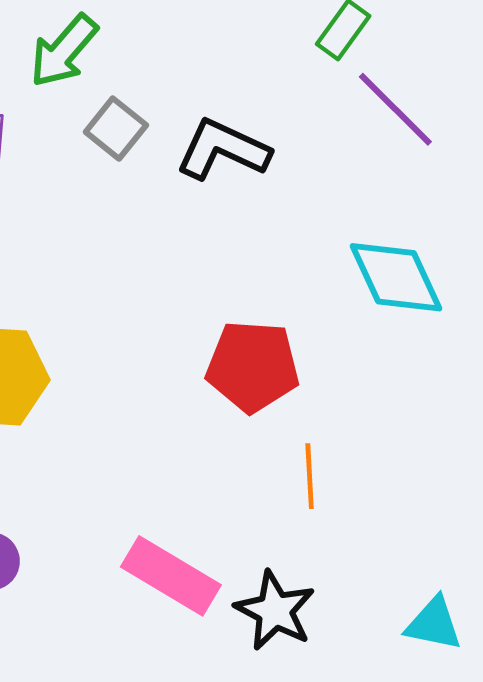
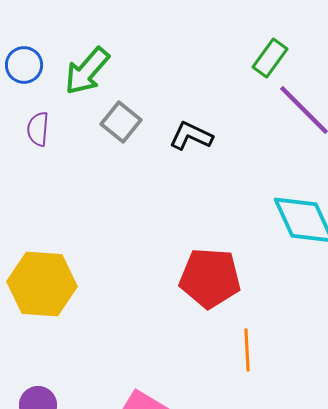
black L-shape: (223, 150) -> (191, 136), size x0.7

